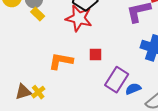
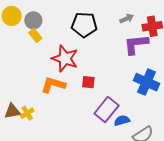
red star: (79, 18) -> (65, 59), moved

